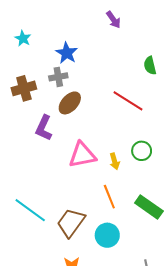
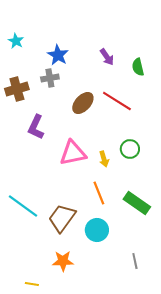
purple arrow: (113, 20) -> (107, 57), moved
brown ellipse: (70, 103) -> (83, 103), moved

